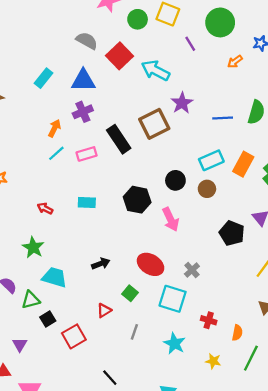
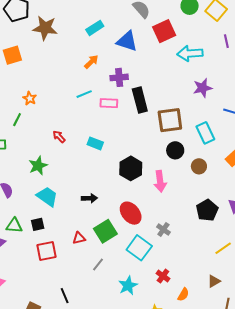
cyan arrow: (156, 71) -> (190, 53), turned -50
purple cross: (83, 112) -> (119, 77), moved
brown square: (154, 124) -> (170, 120), moved
orange arrow: (54, 128) -> (91, 62), moved
cyan rectangle: (211, 160) -> (205, 133), moved, turned 70
black hexagon: (137, 200) -> (131, 168), moved
gray cross: (192, 270) -> (163, 229), turned -32
green square: (130, 293) -> (105, 231), size x1.6
green triangle: (31, 300) -> (14, 226), moved
black square: (48, 319) -> (38, 224), moved

